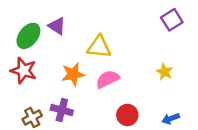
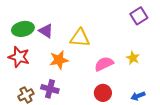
purple triangle: (57, 26) -> (46, 31), moved
green ellipse: (28, 36) -> (23, 29), turned 40
pink semicircle: (108, 79) -> (104, 64), moved

